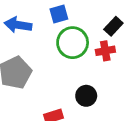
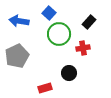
blue square: (59, 14) -> (49, 13), turned -32
red cross: (105, 51) -> (83, 48), moved

